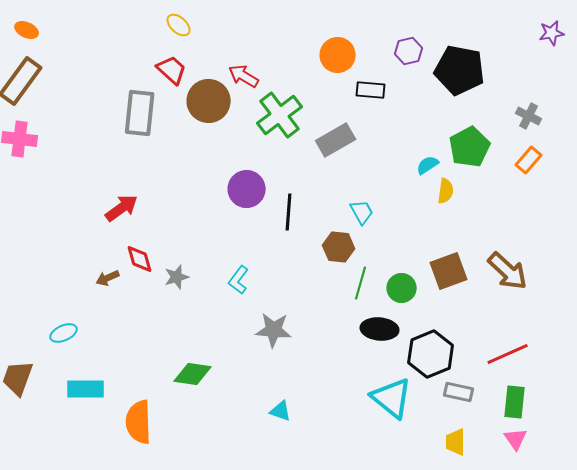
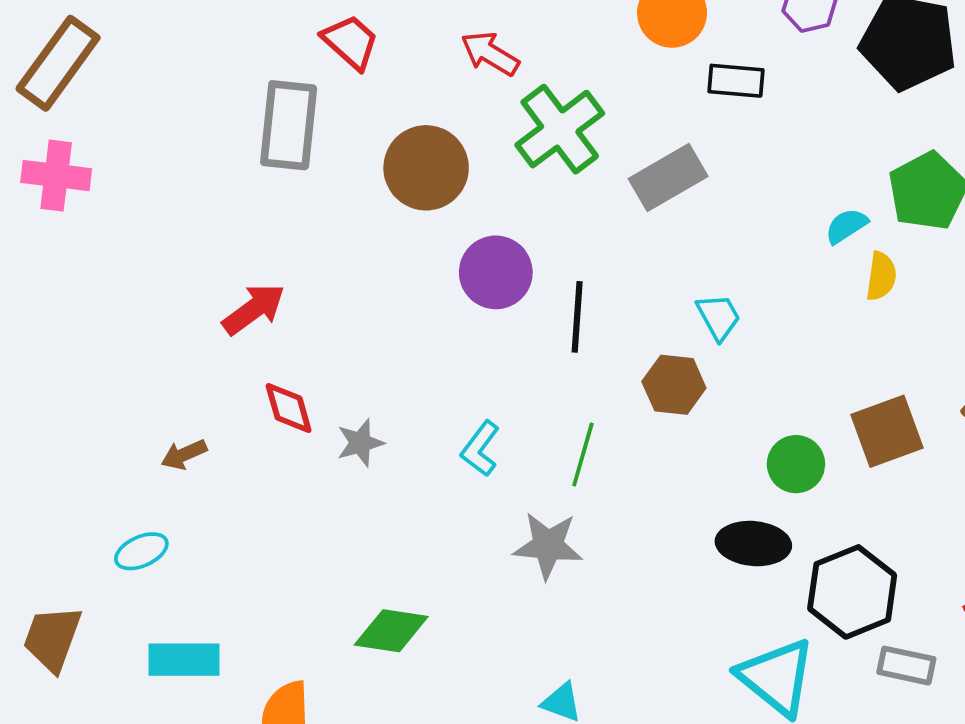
brown circle: (209, 101) -> (426, 168), moved
brown arrow: (108, 278) -> (184, 454), moved
green line: (361, 283) -> (583, 454), moved

